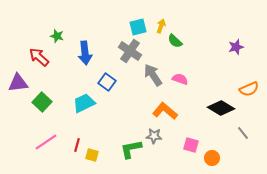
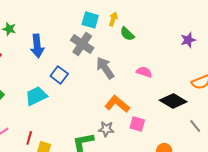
cyan square: (138, 27) -> (90, 20), turned 30
pink semicircle: (180, 79) -> (144, 72), moved
pink square: (191, 145) -> (137, 124), moved

